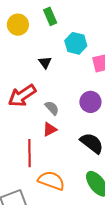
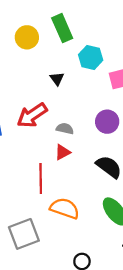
green rectangle: (50, 16) -> (62, 28), size x1.4
gray semicircle: (52, 108) -> (65, 129), turned -35

